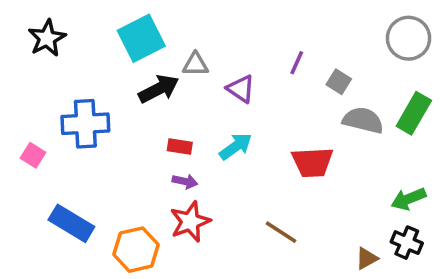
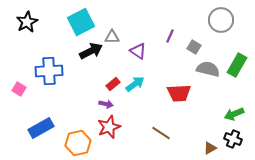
gray circle: (409, 38) -> (221, 20), moved
red rectangle: (180, 146) -> (113, 84), moved, turned -48
blue rectangle: (71, 223) -> (41, 128), turned -60

